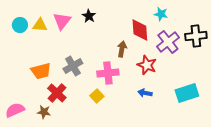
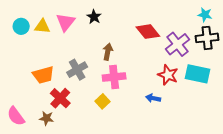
cyan star: (161, 14) -> (205, 15), moved
red diamond: (140, 30) -> (148, 32), turned -35
brown arrow: (122, 49) -> (108, 52), moved
red star: (147, 65) -> (168, 75), moved
cyan rectangle: (187, 93) -> (198, 74), moved, turned 30
pink semicircle: (15, 110) -> (16, 116), turned -102

